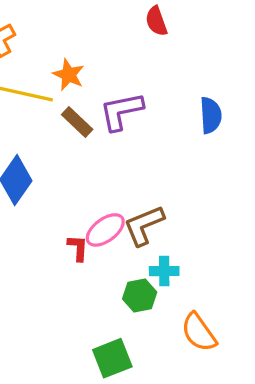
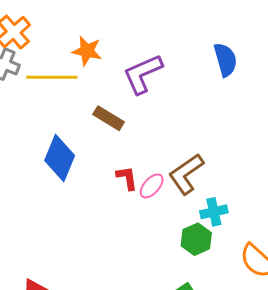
brown rectangle: (77, 122) -> (109, 118), moved
pink ellipse: (105, 230) -> (152, 186), size x0.7
red L-shape: (78, 248) -> (127, 178), moved

